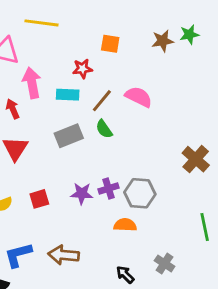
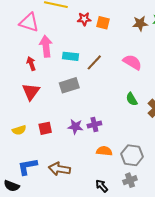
red star: (82, 69) -> (84, 19), moved
pink semicircle: (139, 97) -> (132, 62), moved
green semicircle: (104, 129) -> (132, 99), moved
gray hexagon: (140, 193) -> (132, 155), moved
gray cross: (165, 264) -> (130, 180), turned 32

